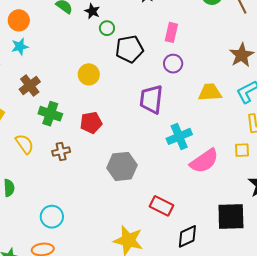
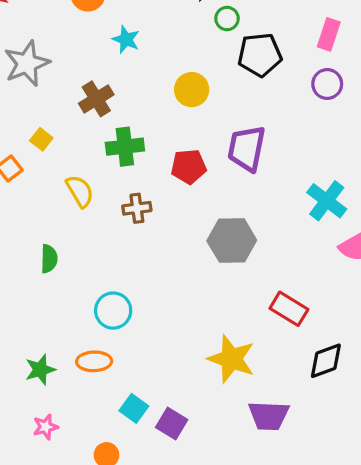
cyan star: (20, 47) -> (126, 39), moved, turned 30
purple trapezoid: (151, 99) -> (247, 148), moved
green cross: (50, 114) -> (125, 147), turned -30
cyan cross: (179, 136) -> (327, 201), turned -35

